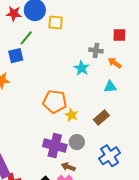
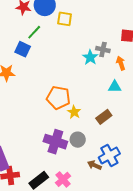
blue square: (16, 56) -> (23, 49), turned 35
orange arrow: (115, 63) -> (121, 63), turned 32
cyan star: (82, 68) -> (90, 57), moved
brown arrow: (68, 167) -> (94, 165), moved

